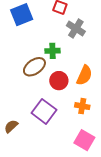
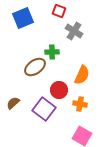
red circle: (59, 81) -> (59, 90), moved
brown semicircle: (11, 126) -> (13, 103), moved

